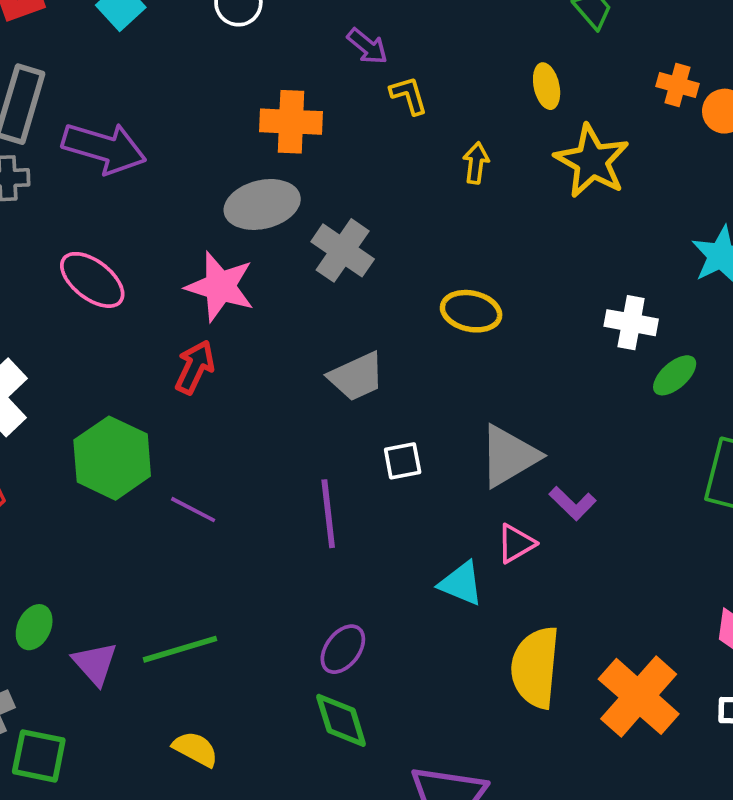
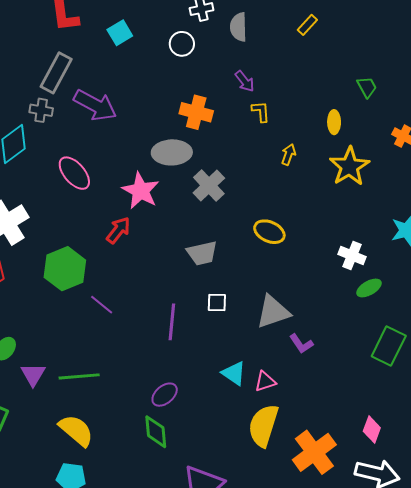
pink triangle: (516, 543) -> (265, 381), moved
yellow semicircle: (196, 749) -> (76, 430), size x1.5

